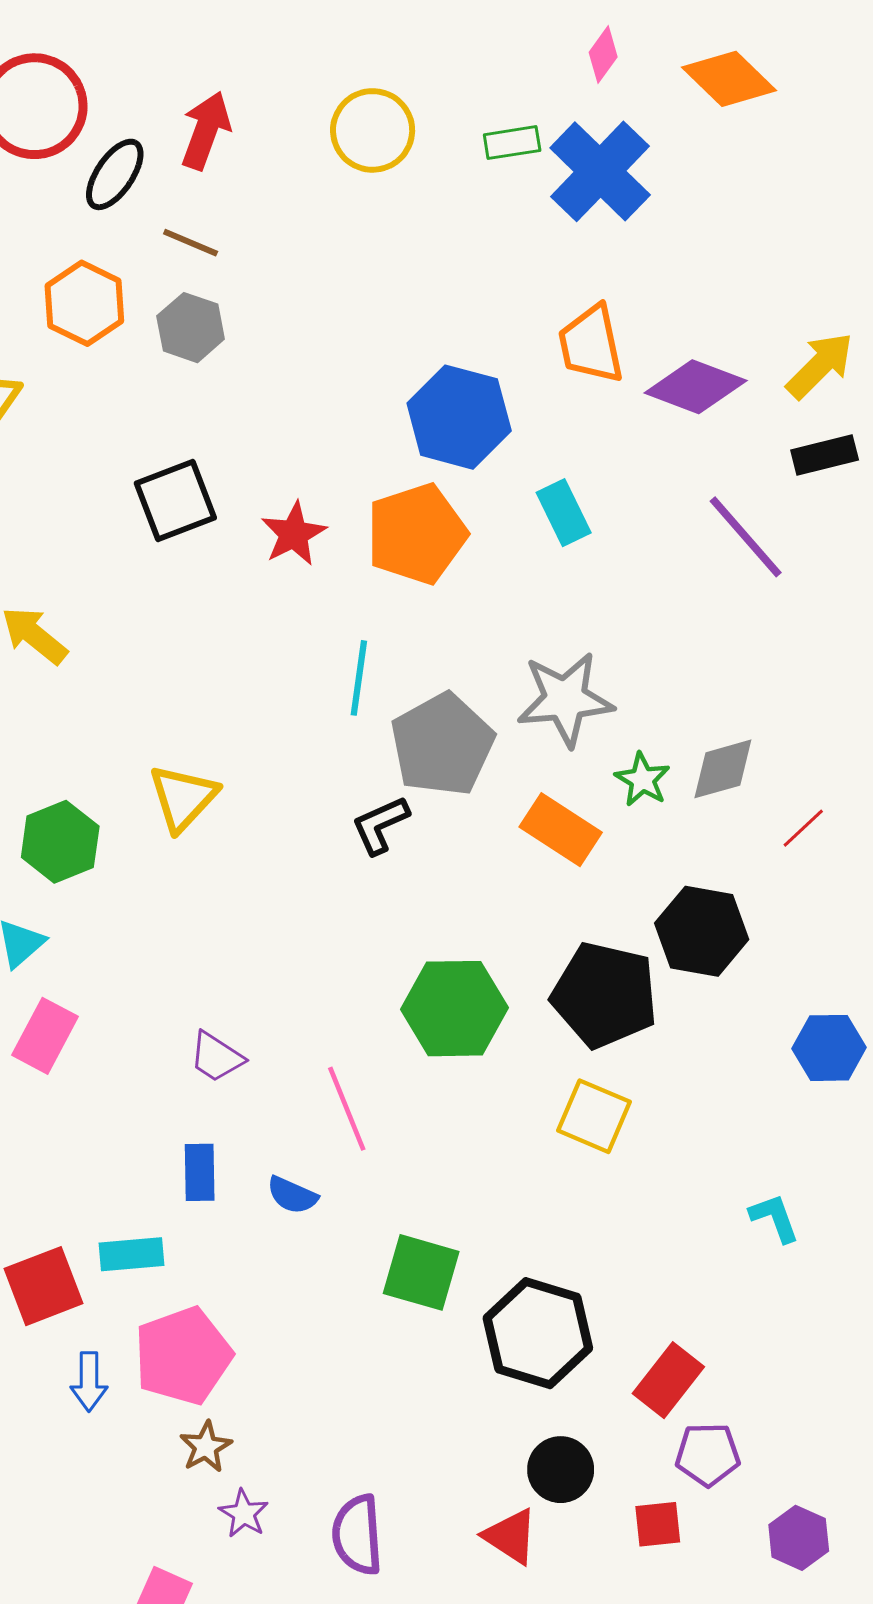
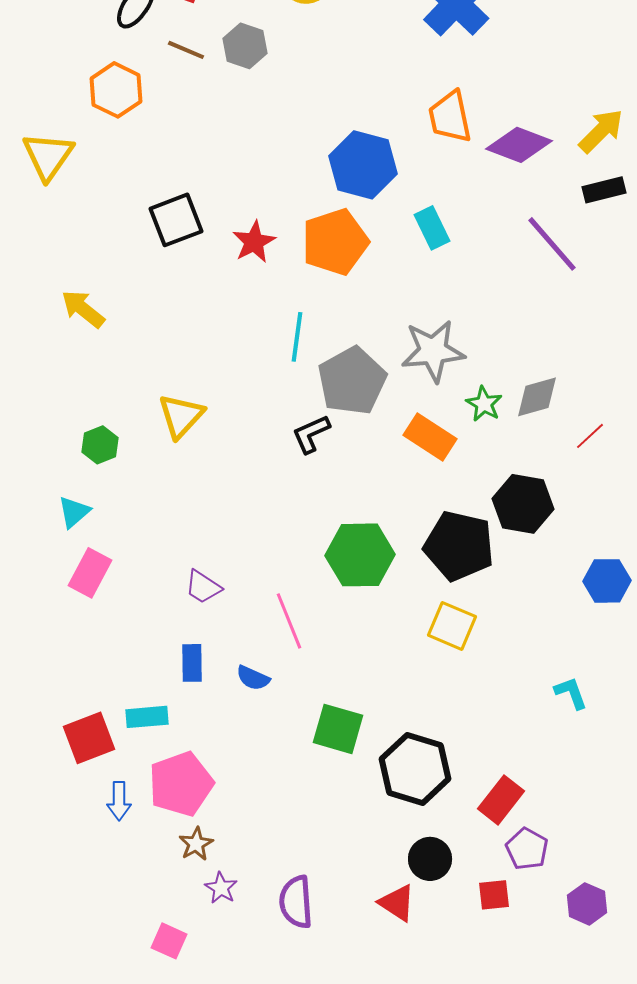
gray hexagon: (191, 328) -> (245, 46), moved
green hexagon: (60, 842) -> (100, 445), size x0.7
purple pentagon: (708, 1454) -> (527, 849), turned 30

